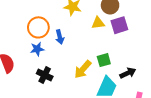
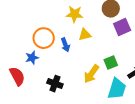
yellow triangle: (98, 23) -> (85, 35), moved
blue star: (37, 49) -> (32, 58), moved

